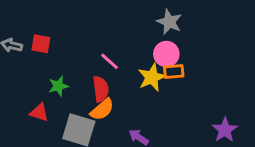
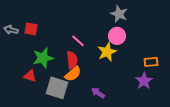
orange rectangle: (174, 72) -> (151, 62), moved
green star: (58, 86) -> (43, 58), size x1.5
purple star: (225, 130) -> (144, 81), moved

